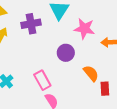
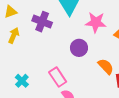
purple cross: (31, 24) -> (42, 22), turned 36

